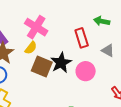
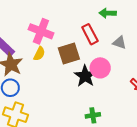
black star: (61, 63) -> (85, 76), moved
brown square: (42, 66) -> (69, 54), moved, turned -30

